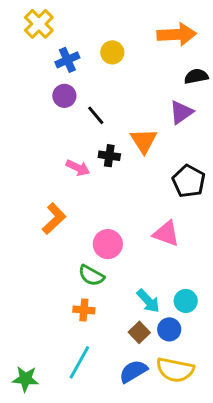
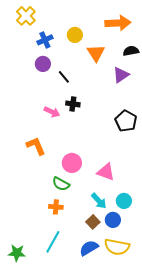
orange triangle: (144, 141) -> (96, 53), moved
orange L-shape: (54, 219) -> (36, 146), turned -70
pink triangle: (166, 234) -> (106, 172), moved

